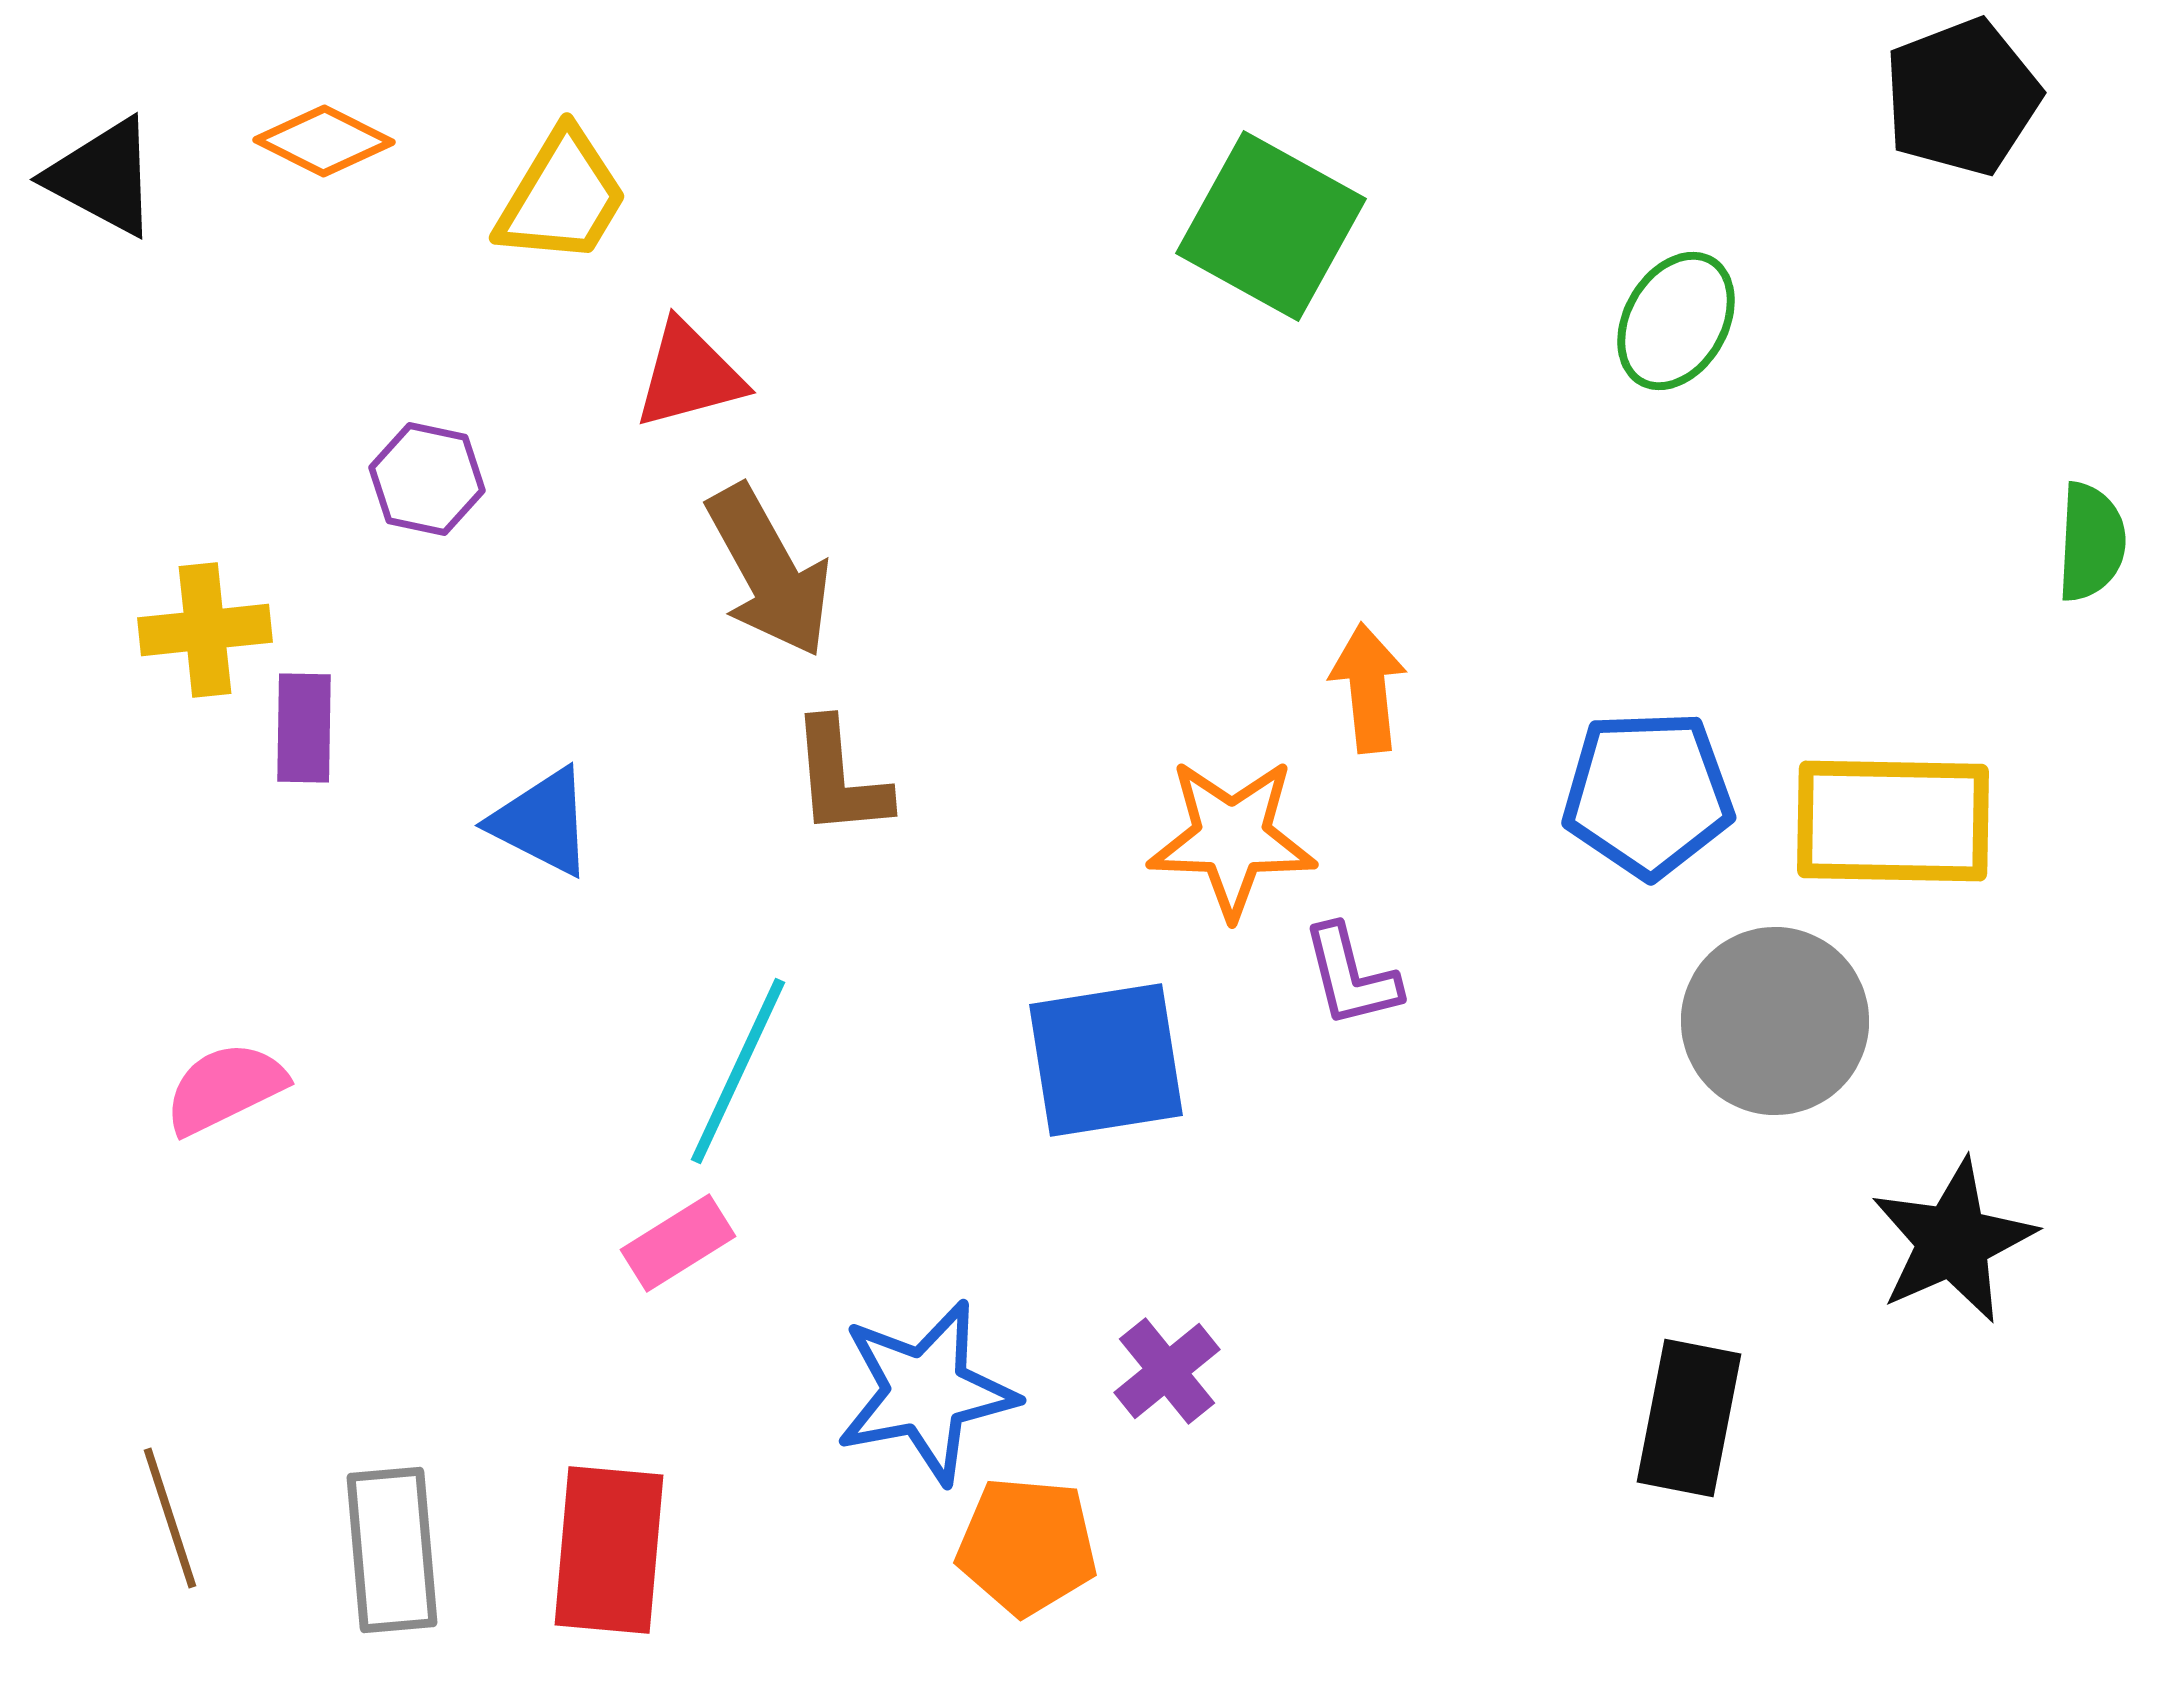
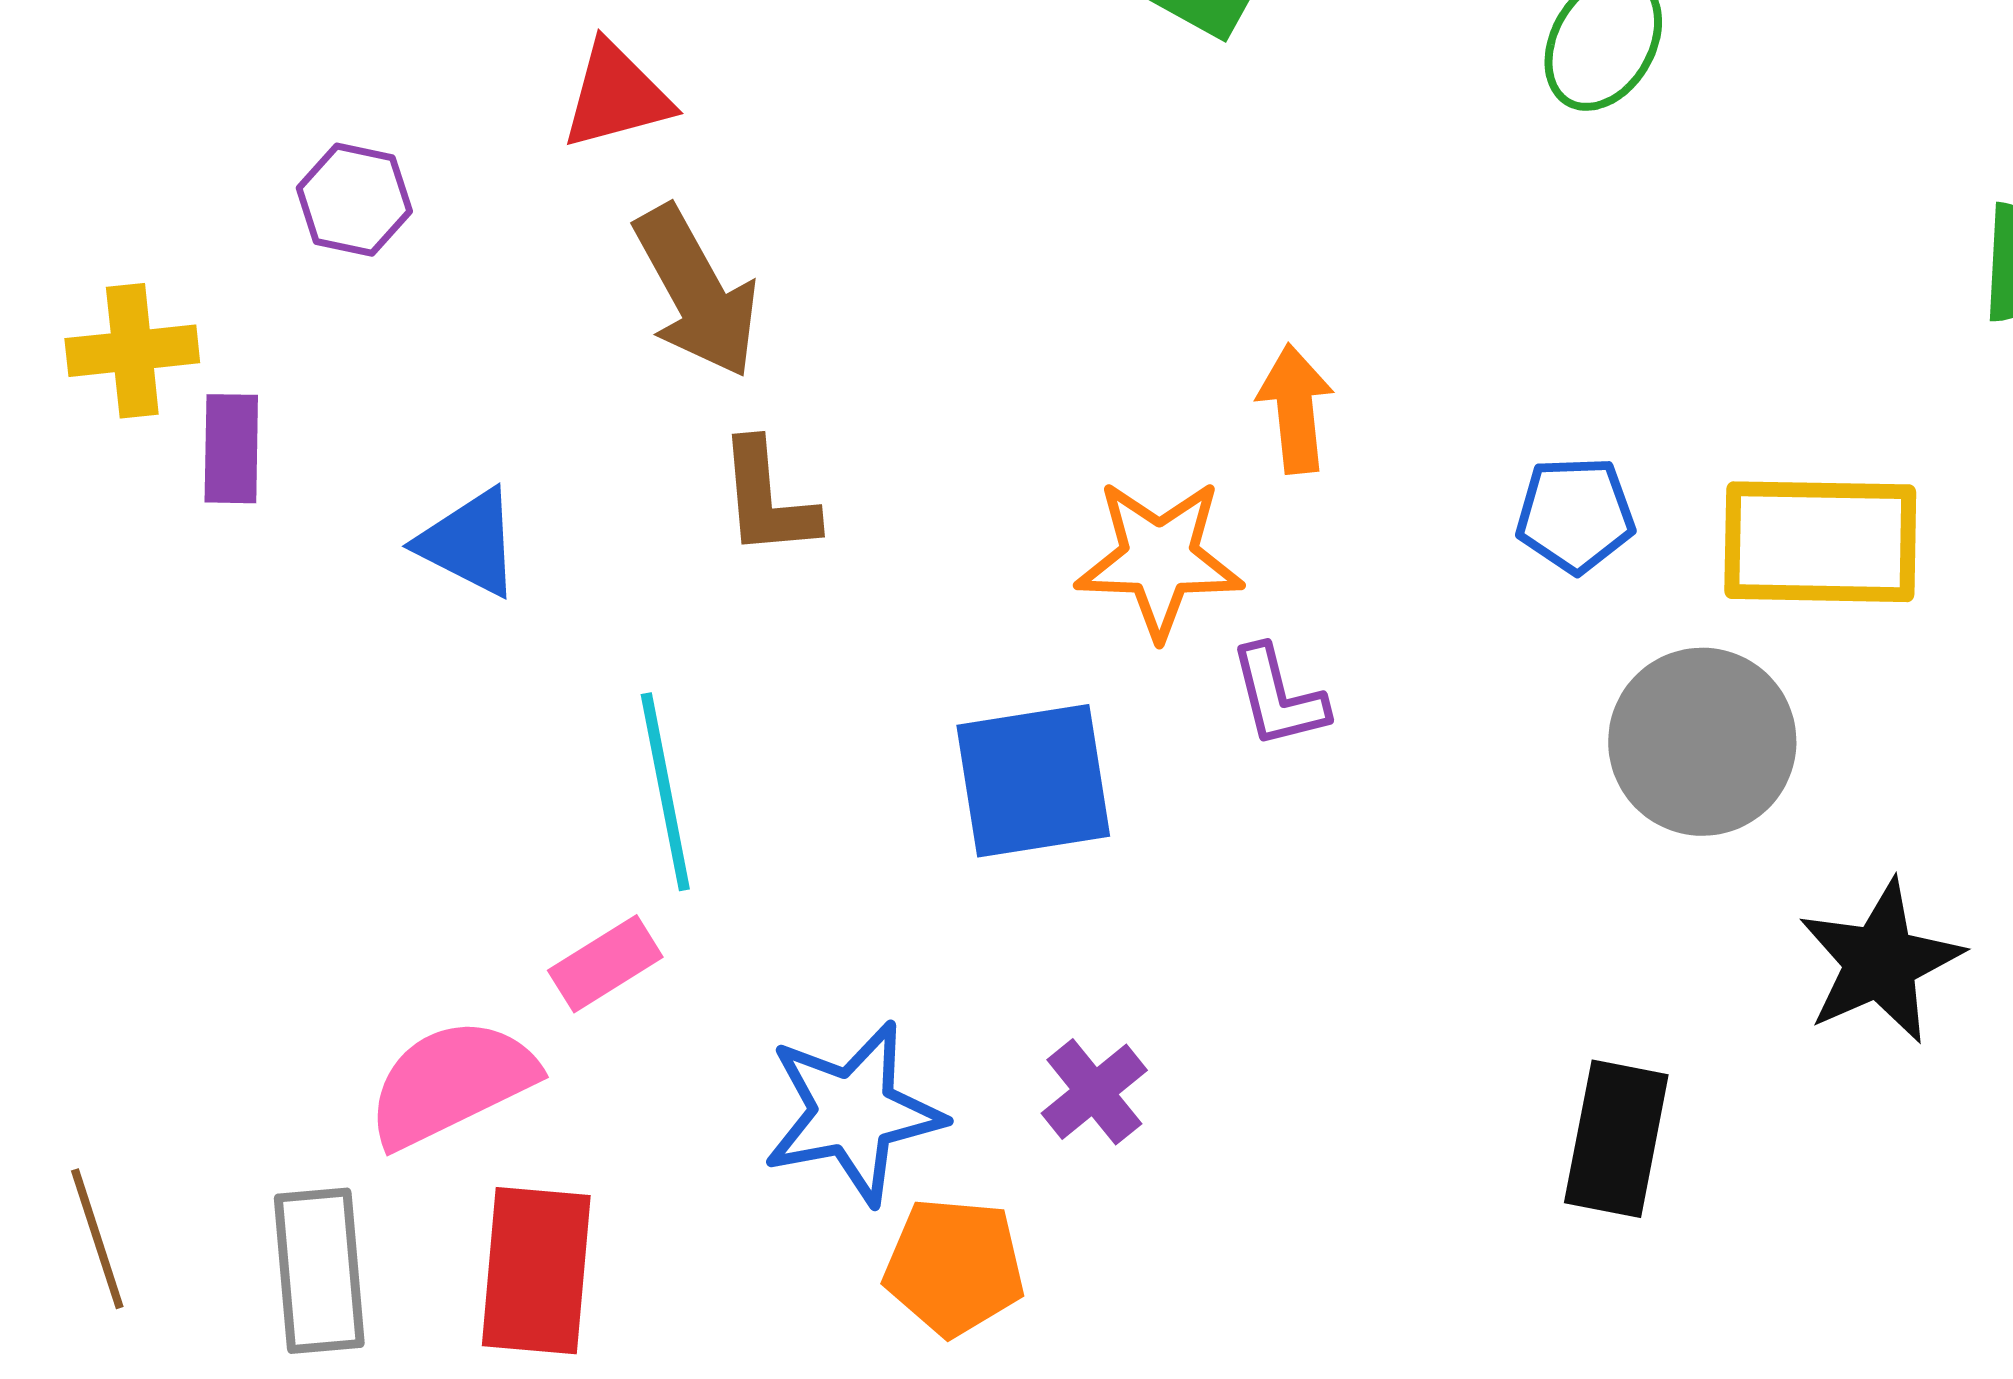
blue pentagon: (1648, 794) -> (1575, 515), size x0.7
cyan line: (738, 1071) -> (665, 792), turned -36
pink semicircle: (225, 1088) -> (451, 1083), moved, size x1.4

